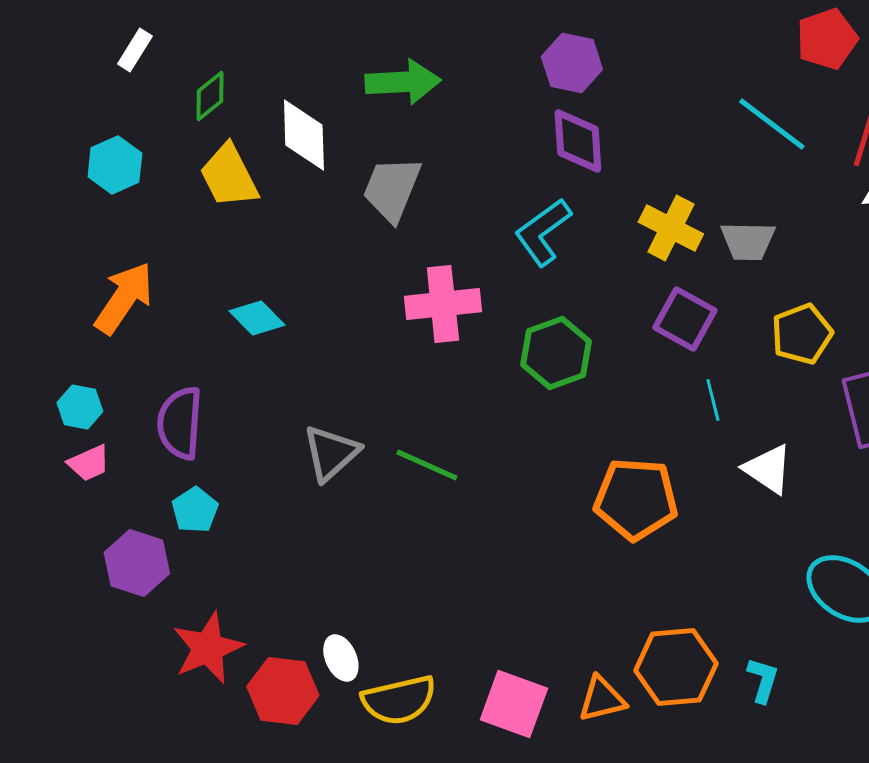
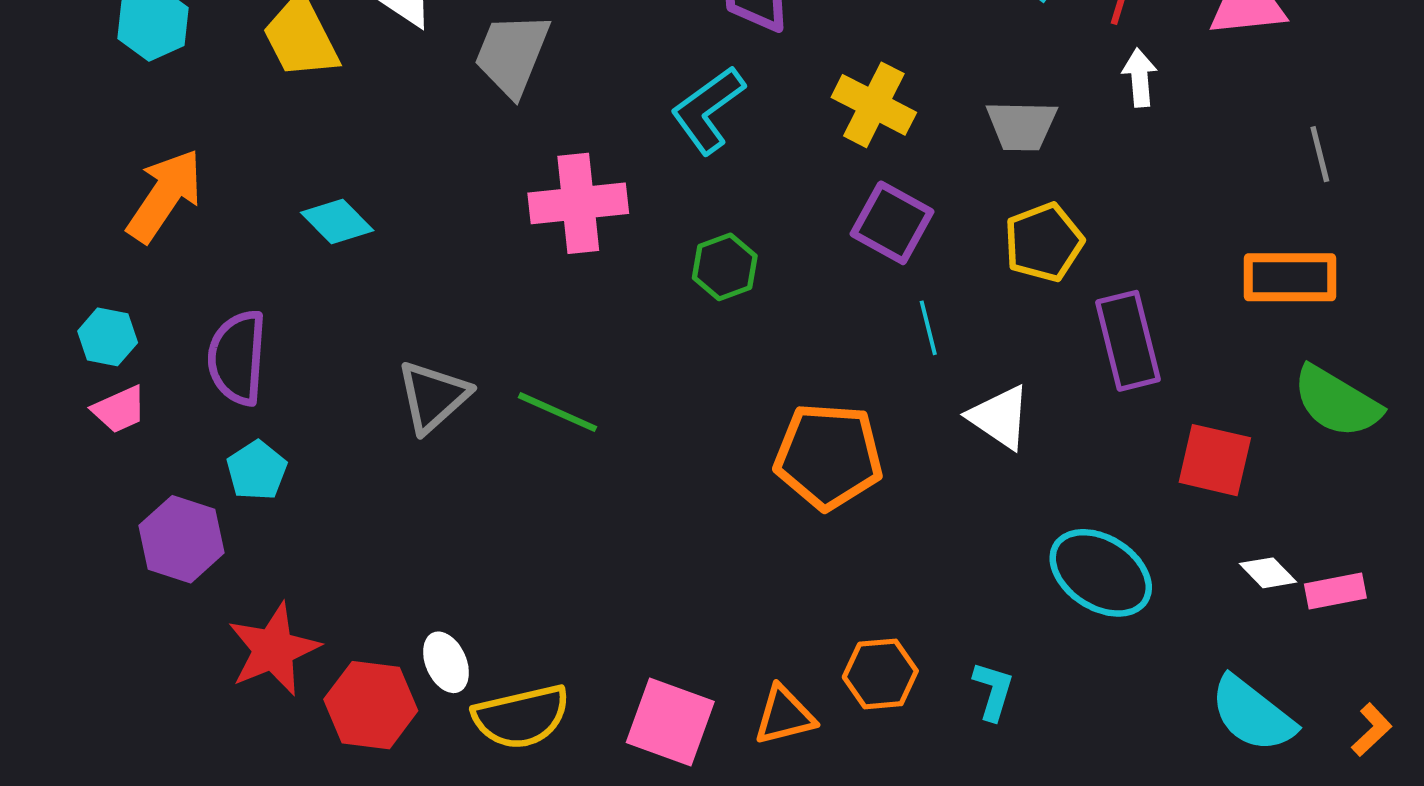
gray trapezoid: (748, 241) -> (1022, 126), moved
green hexagon: (556, 353) -> (725, 267), size x0.7
orange hexagon: (676, 667) -> (880, 674), size x0.7

